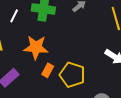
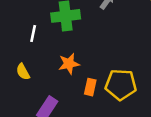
orange star: (36, 47) -> (69, 64), size x0.7

